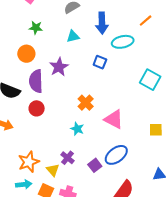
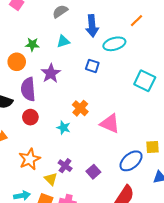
green star: (36, 28) -> (32, 44), moved
cyan star: (77, 129) -> (64, 128), moved
yellow square: (156, 130) -> (152, 147), moved
blue ellipse: (116, 155) -> (131, 161), moved
orange star: (29, 162) -> (30, 159), moved

